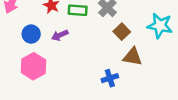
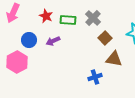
pink hexagon: (33, 66) -> (17, 62), moved

